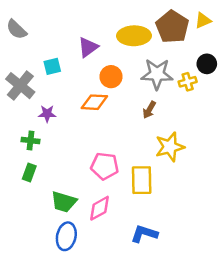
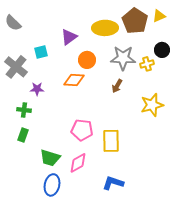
yellow star: (170, 147) -> (152, 105), moved

